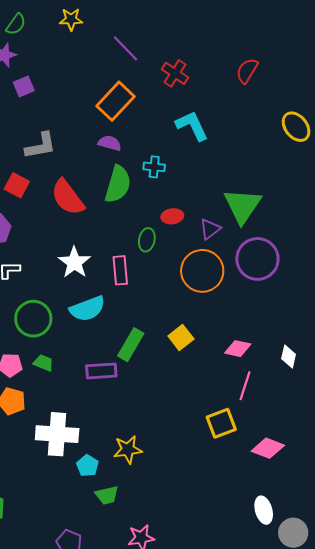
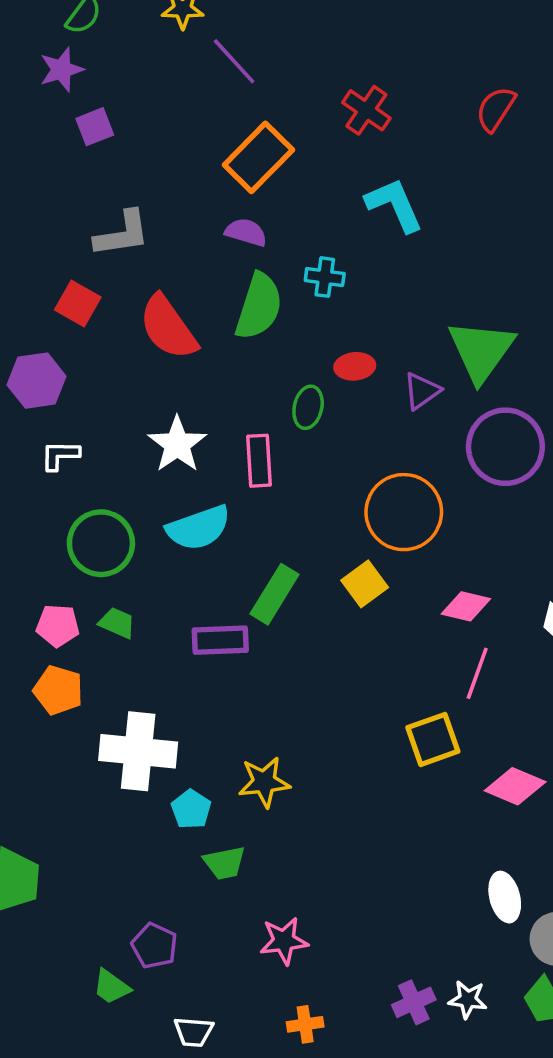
purple line: (125, 48) -> (234, 61), moved
orange circle: (202, 271) -> (404, 512), moved

